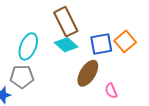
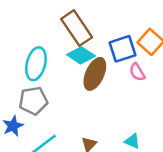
brown ellipse: (88, 73) -> (95, 74), moved
pink semicircle: (111, 91) -> (137, 72), moved

